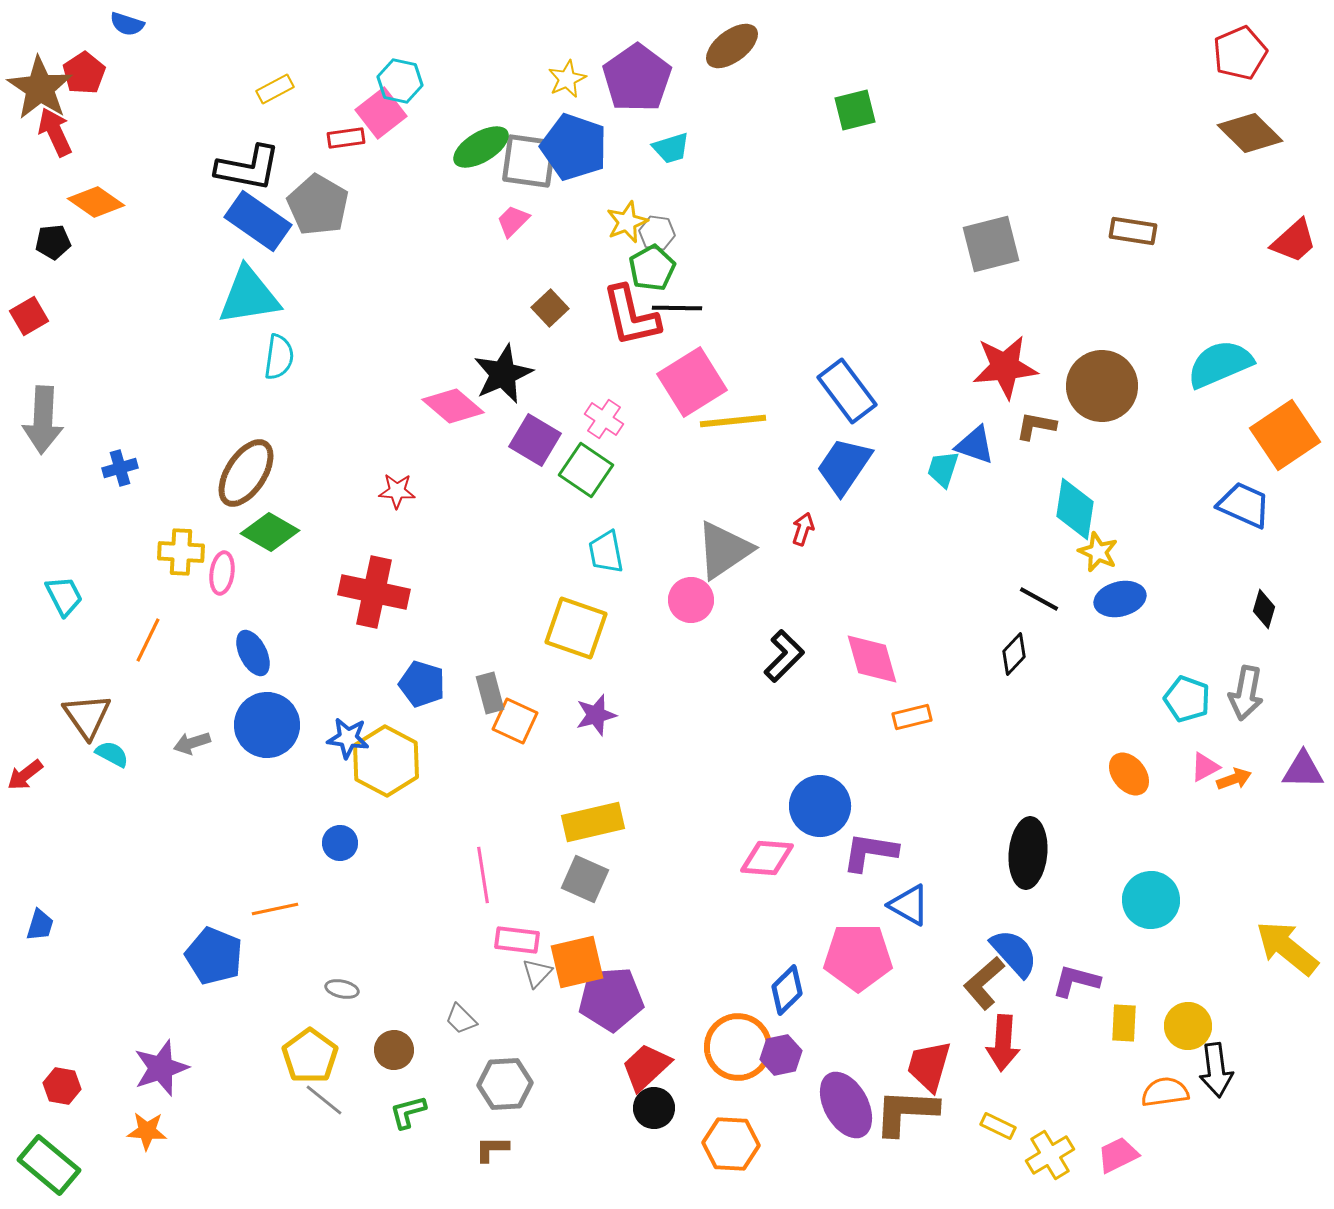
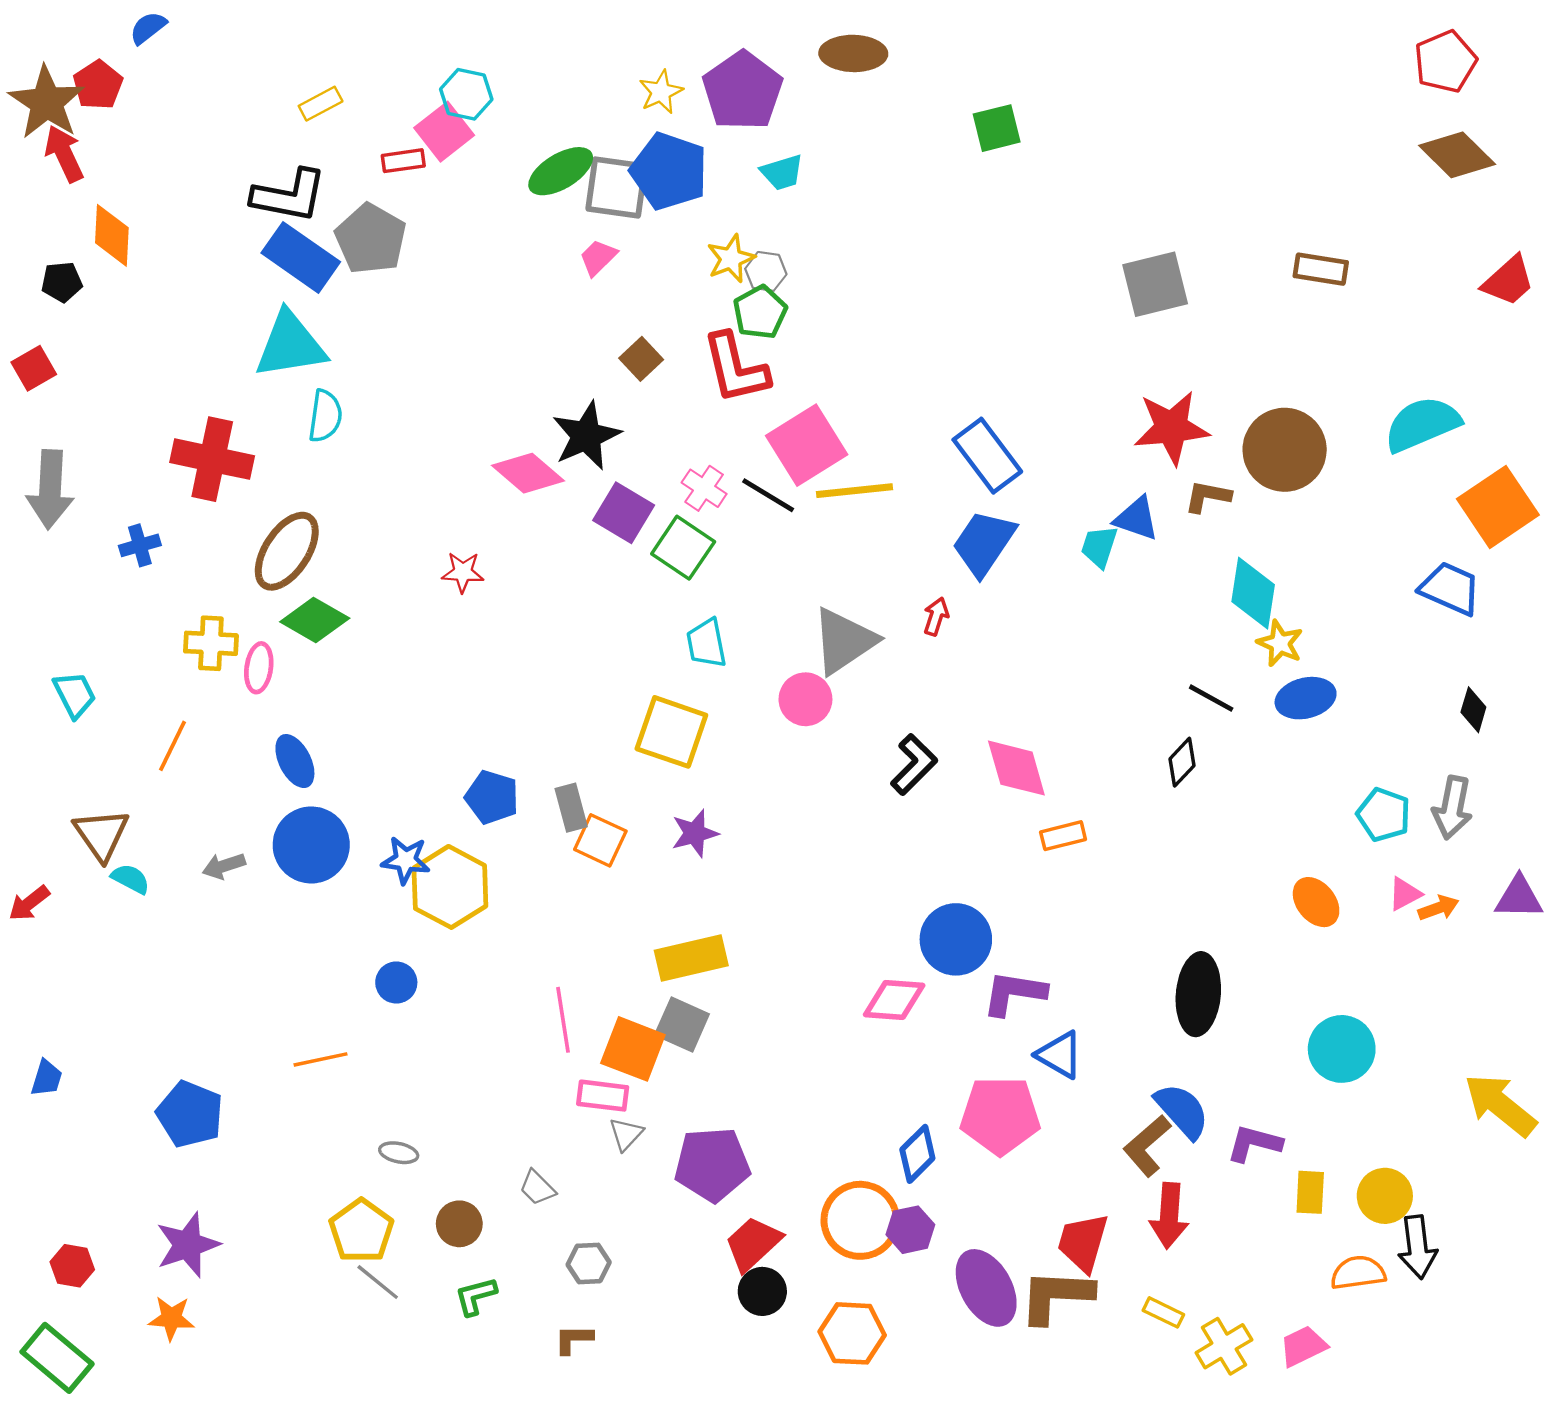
blue semicircle: (127, 24) -> (148, 28), turned 124
brown ellipse: (732, 46) -> (853, 53), turned 38
orange diamond: (96, 202) -> (112, 235), turned 58
black line: (677, 308) -> (768, 495), moved, turned 30
red cross: (374, 592) -> (212, 459), moved
blue pentagon: (214, 956) -> (190, 1114), moved
orange square: (577, 962) -> (633, 1049), moved, turned 34
gray hexagon: (505, 1084) -> (589, 1263), size x0.7

